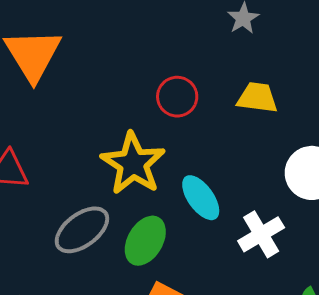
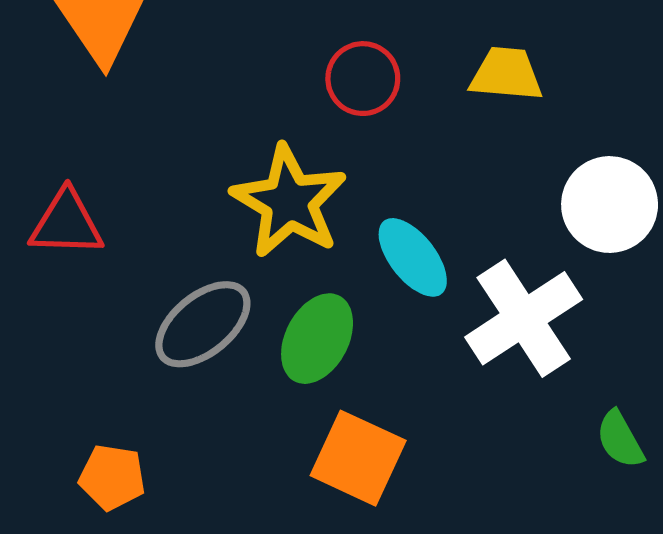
white cross: (261, 234) -> (524, 318), size x1.4

